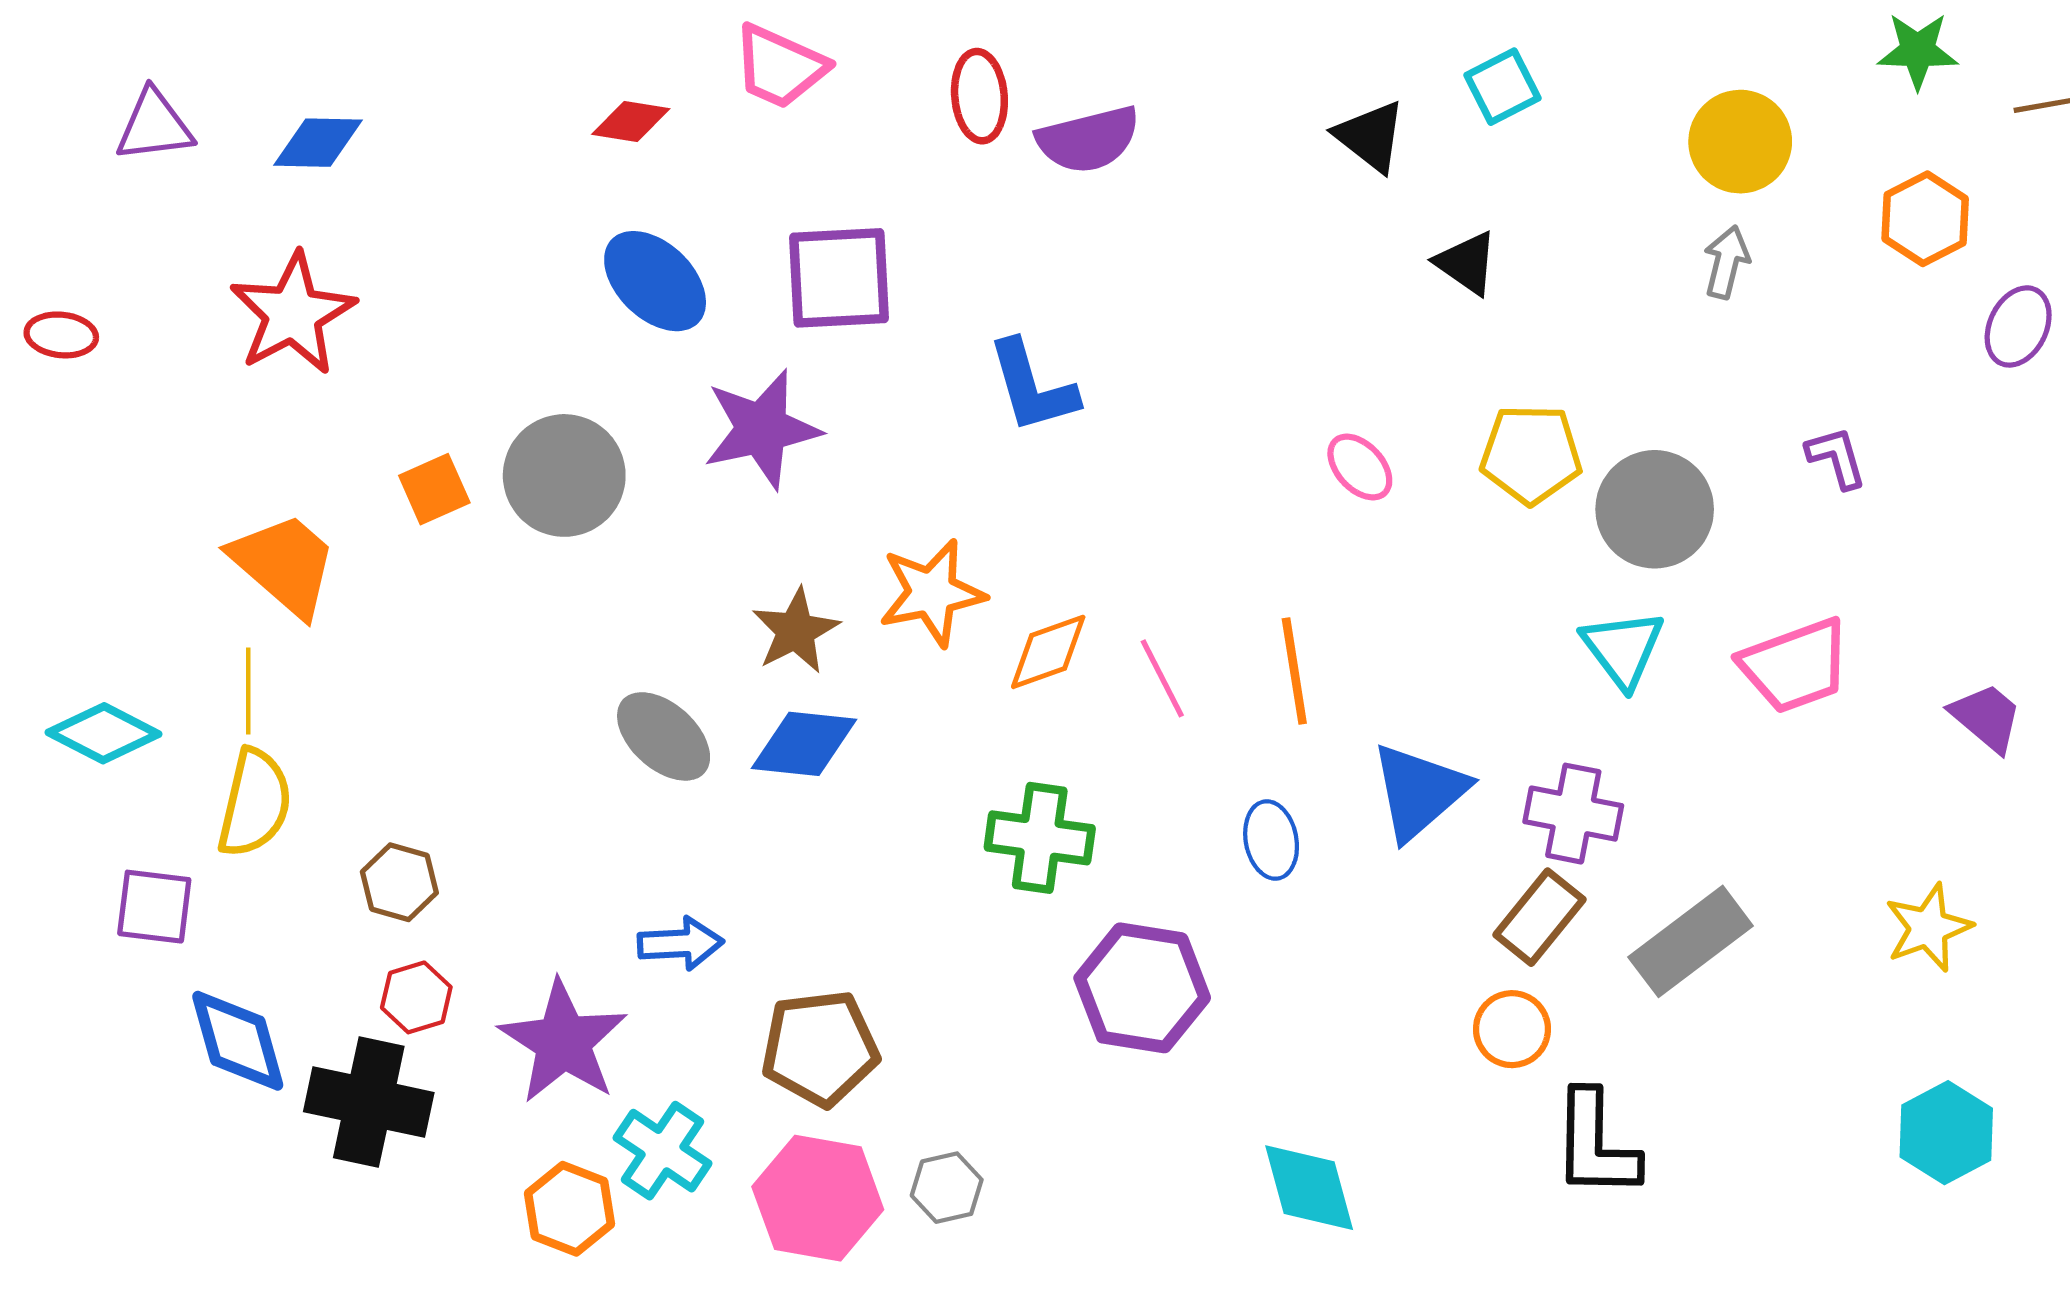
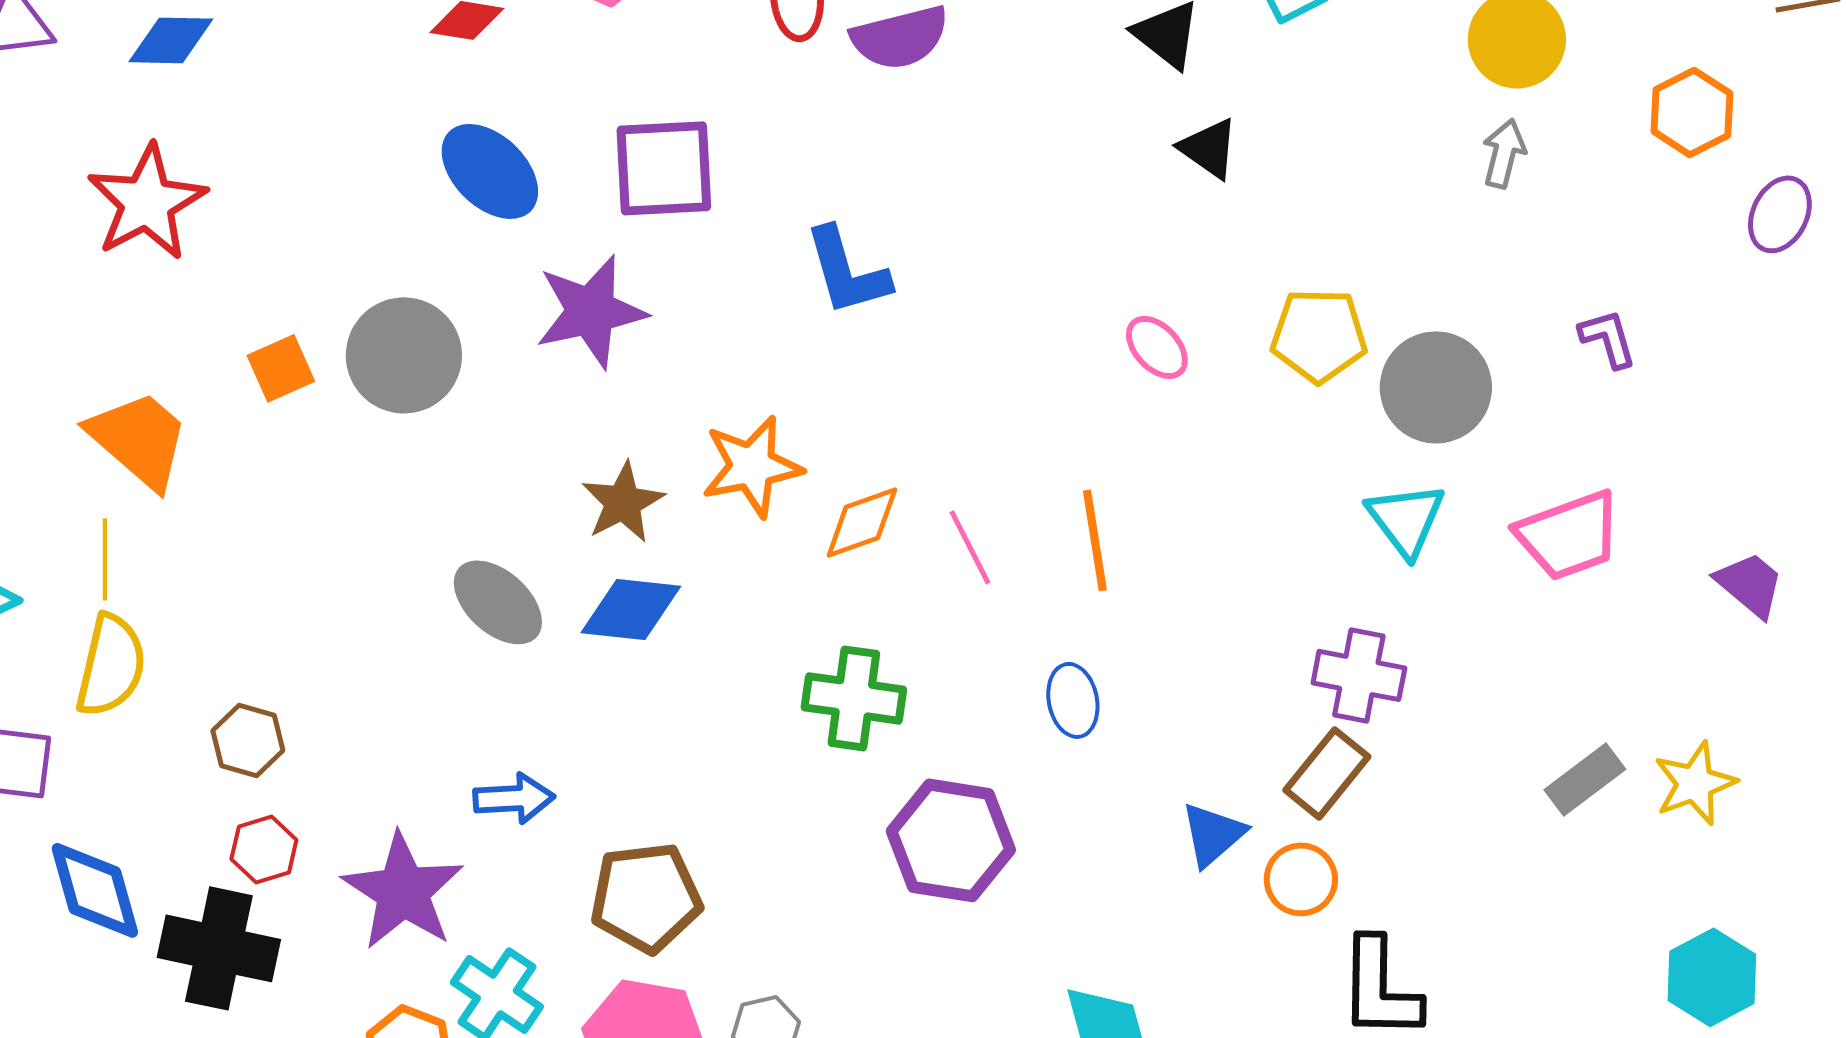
black triangle: (1467, 263) -> (1209, 148), moved
blue triangle: (1419, 791) -> (1213, 834), moved, size x0.7
gray rectangle: (1691, 941) -> (1585, 779), moved, size x0.7

